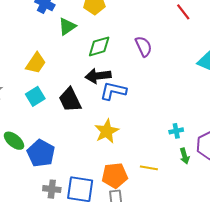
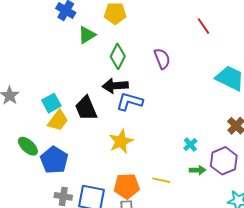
green diamond: (99, 46) -> (118, 56), turned -50
yellow trapezoid: (36, 63) -> (58, 121), moved
cyan cross: (176, 131) -> (190, 145), turned -32
green arrow: (185, 156) -> (198, 170), turned -77

